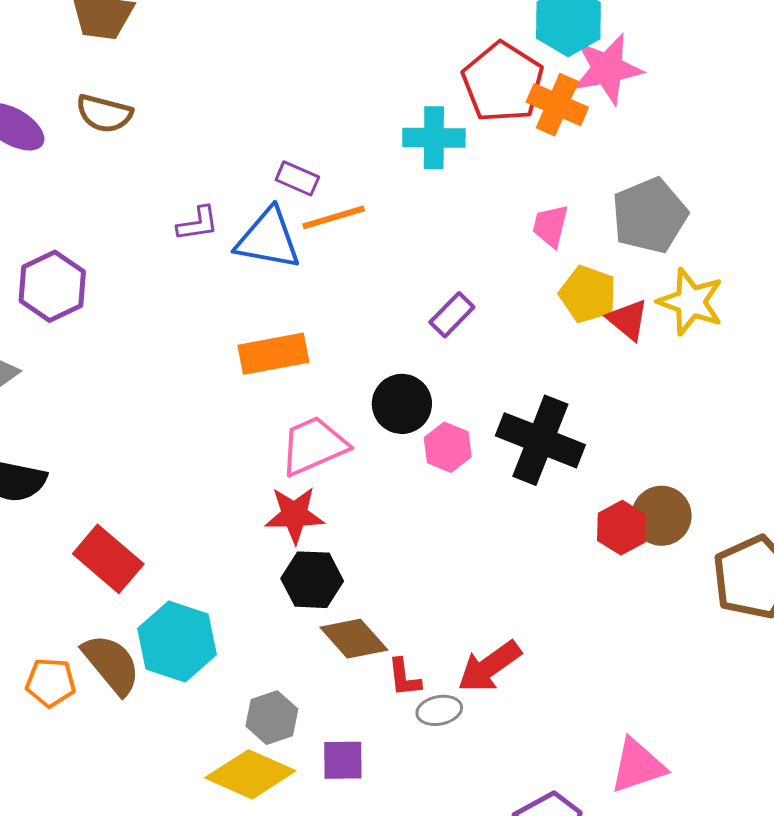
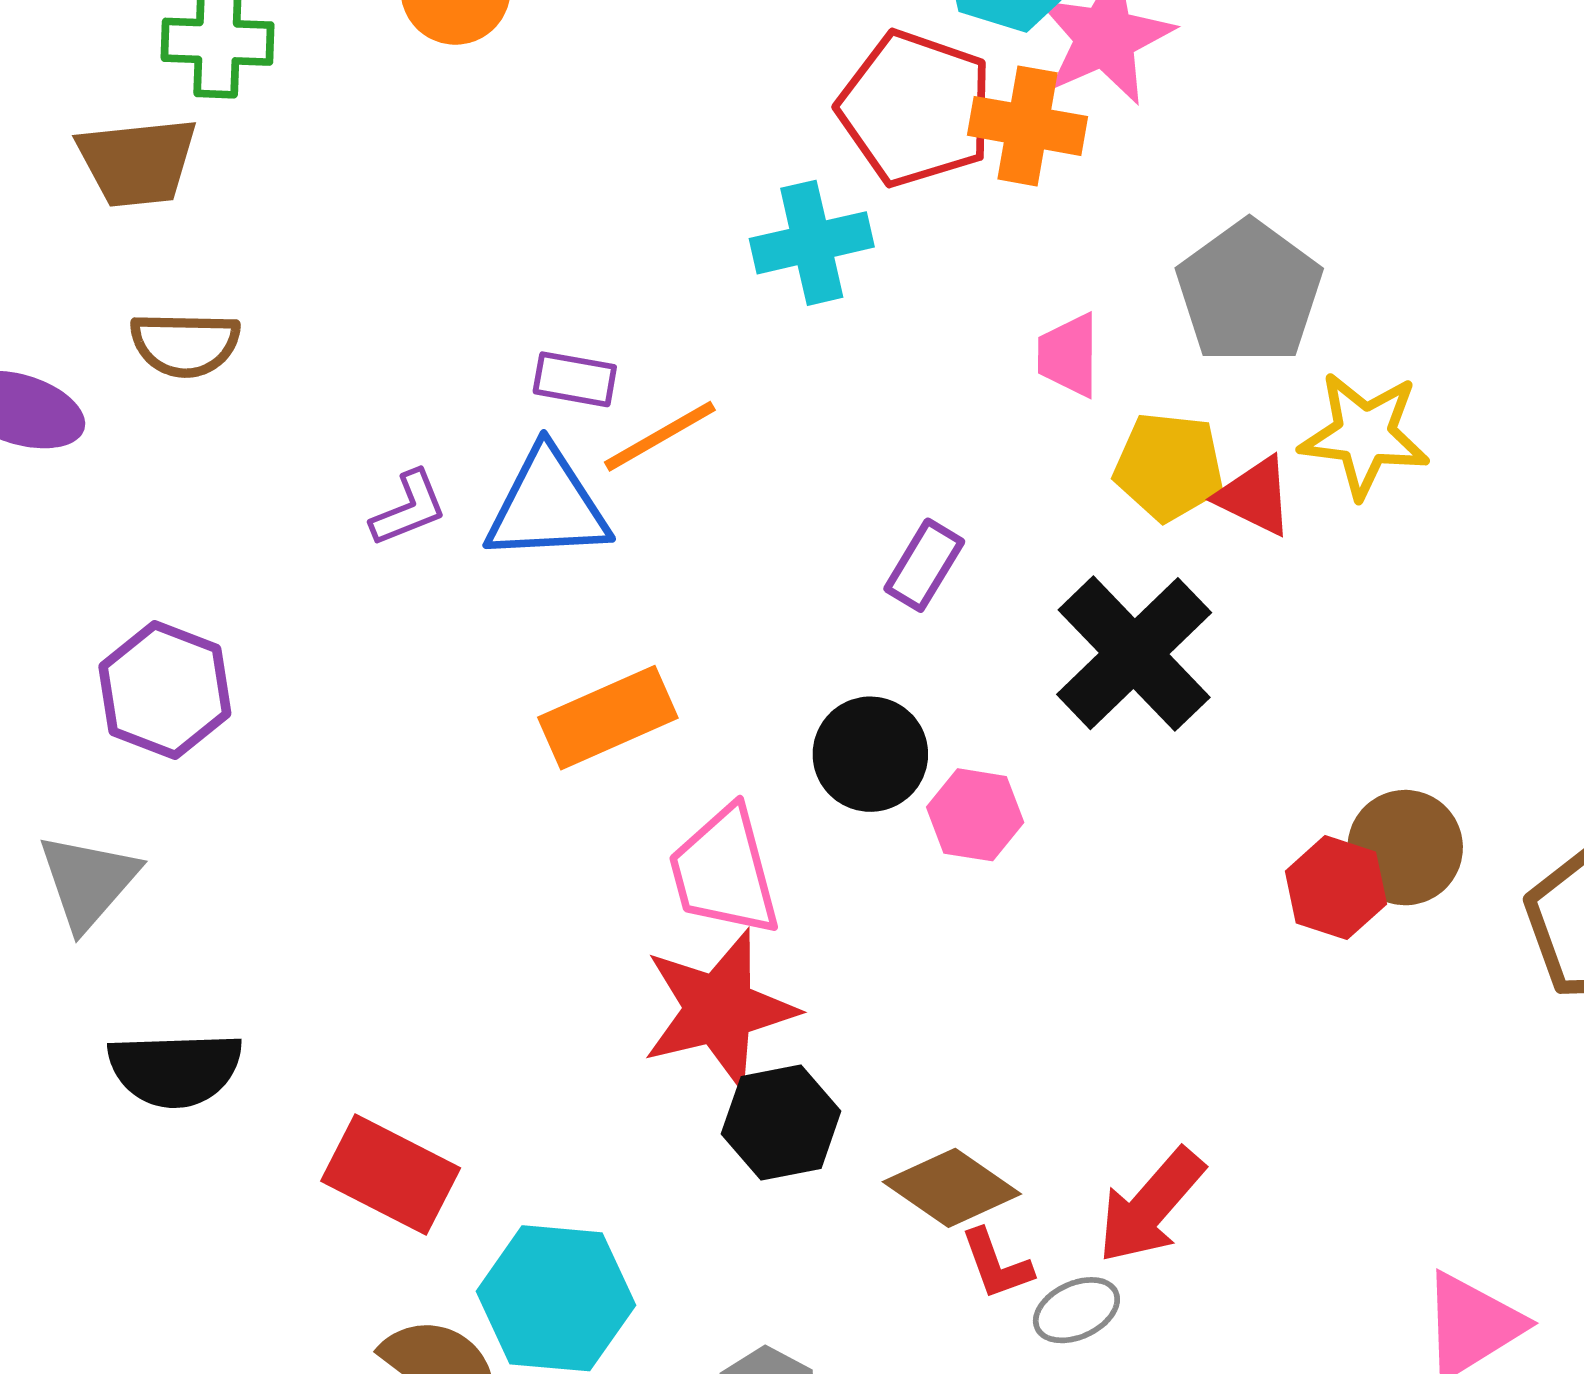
black cross: (540, 440) -> (1134, 654), moved, turned 38
pink trapezoid: (314, 446) -> (724, 872), turned -68
red star: (295, 515) -> (719, 1009), size x1.4
brown diamond: (354, 639) -> (952, 1188), moved

